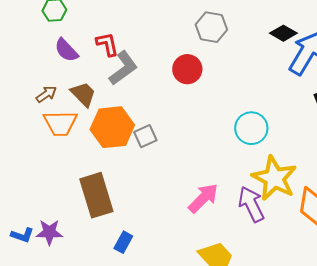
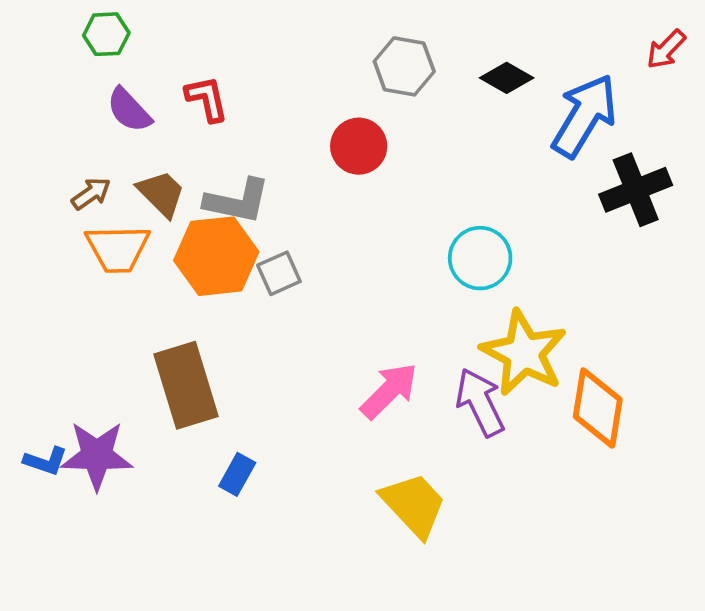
black diamond: (283, 33) -> (507, 78), moved
gray L-shape: (123, 68) -> (237, 201), moved, turned 48
purple star: (49, 232) -> (97, 455), size x1.4

